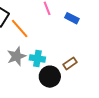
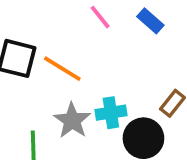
blue rectangle: (72, 18) -> (150, 21), turned 32

